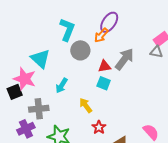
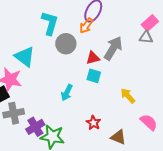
cyan arrow: (62, 86) -> (67, 93), moved
yellow arrow: (86, 105) -> (128, 96), moved
gray cross: (39, 109) -> (14, 113), moved
purple cross: (26, 129) -> (35, 127), moved

